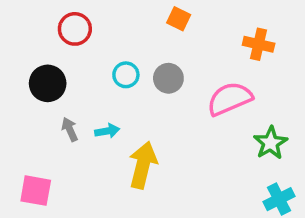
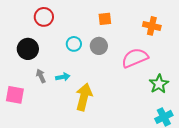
orange square: (179, 19) -> (105, 19), moved, turned -32
pink square: (36, 191) -> (15, 95), moved

